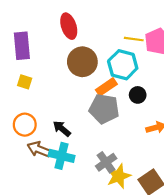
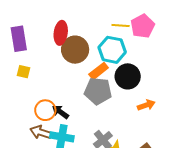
red ellipse: (69, 26) -> (61, 33), moved, turned 30
black circle: (138, 95) -> (128, 76), size x1.6
orange circle: (25, 125) -> (45, 110), moved

